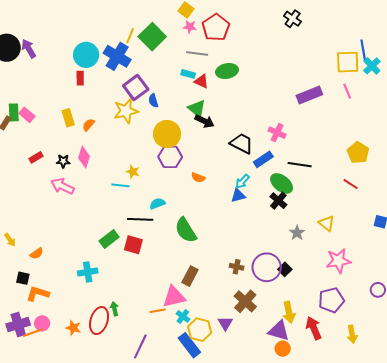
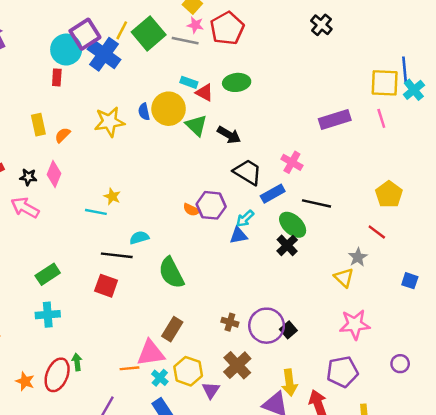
gray line: (197, 53) -> (185, 41), moved
purple square: (136, 87) -> (85, 34), moved
black arrow: (204, 121) -> (229, 135), moved
yellow circle: (167, 134) -> (169, 109), moved
purple hexagon: (170, 157) -> (211, 205), moved
gray star: (297, 233) -> (358, 257), moved
green rectangle: (109, 239) -> (48, 274), moved
yellow hexagon: (200, 330) -> (188, 371), moved

